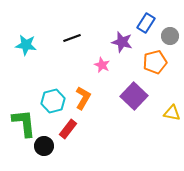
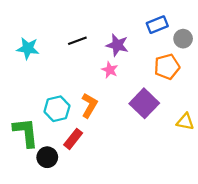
blue rectangle: (146, 23) -> (157, 25), turned 36
purple star: (122, 42) -> (117, 45), moved

